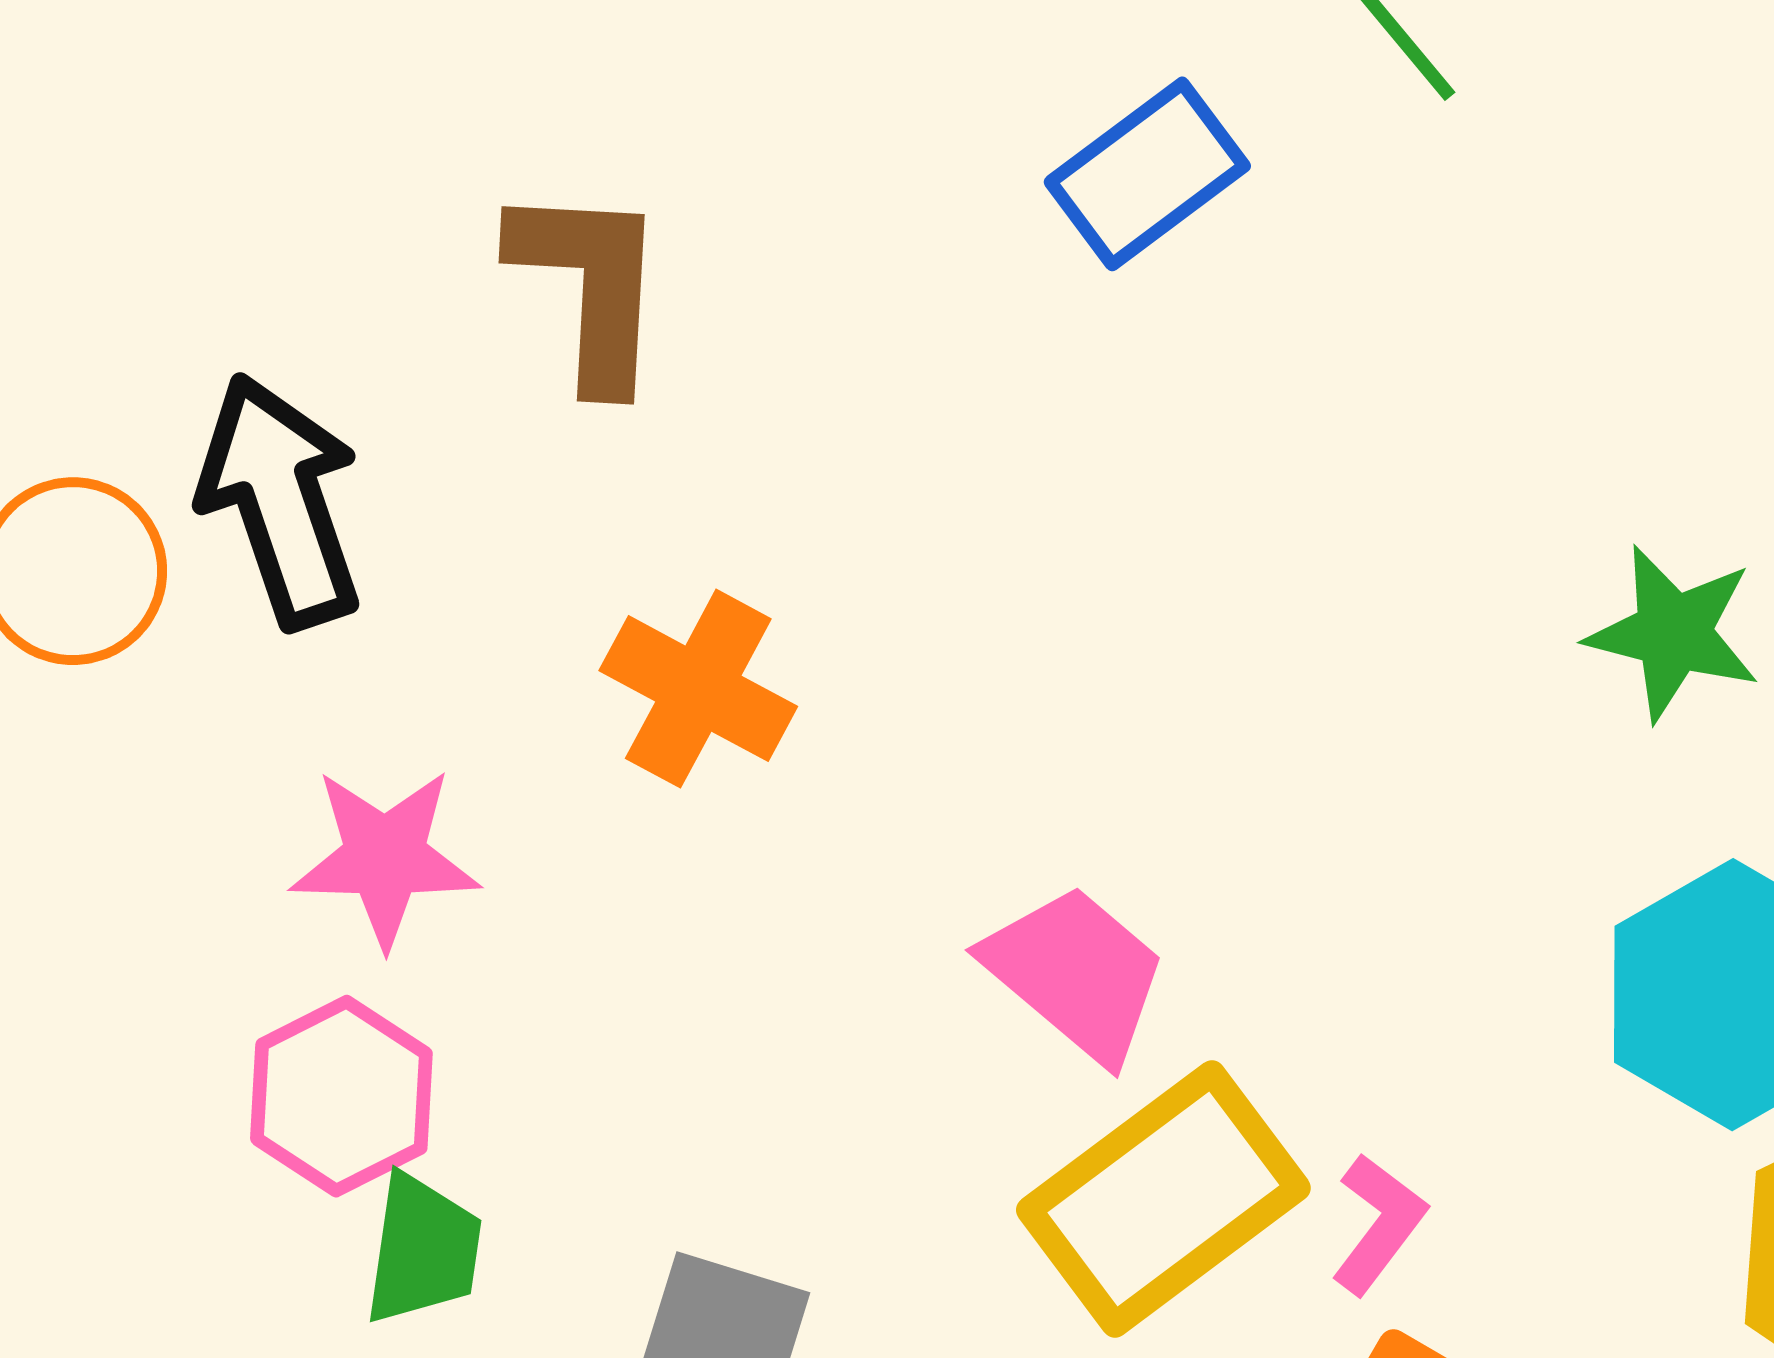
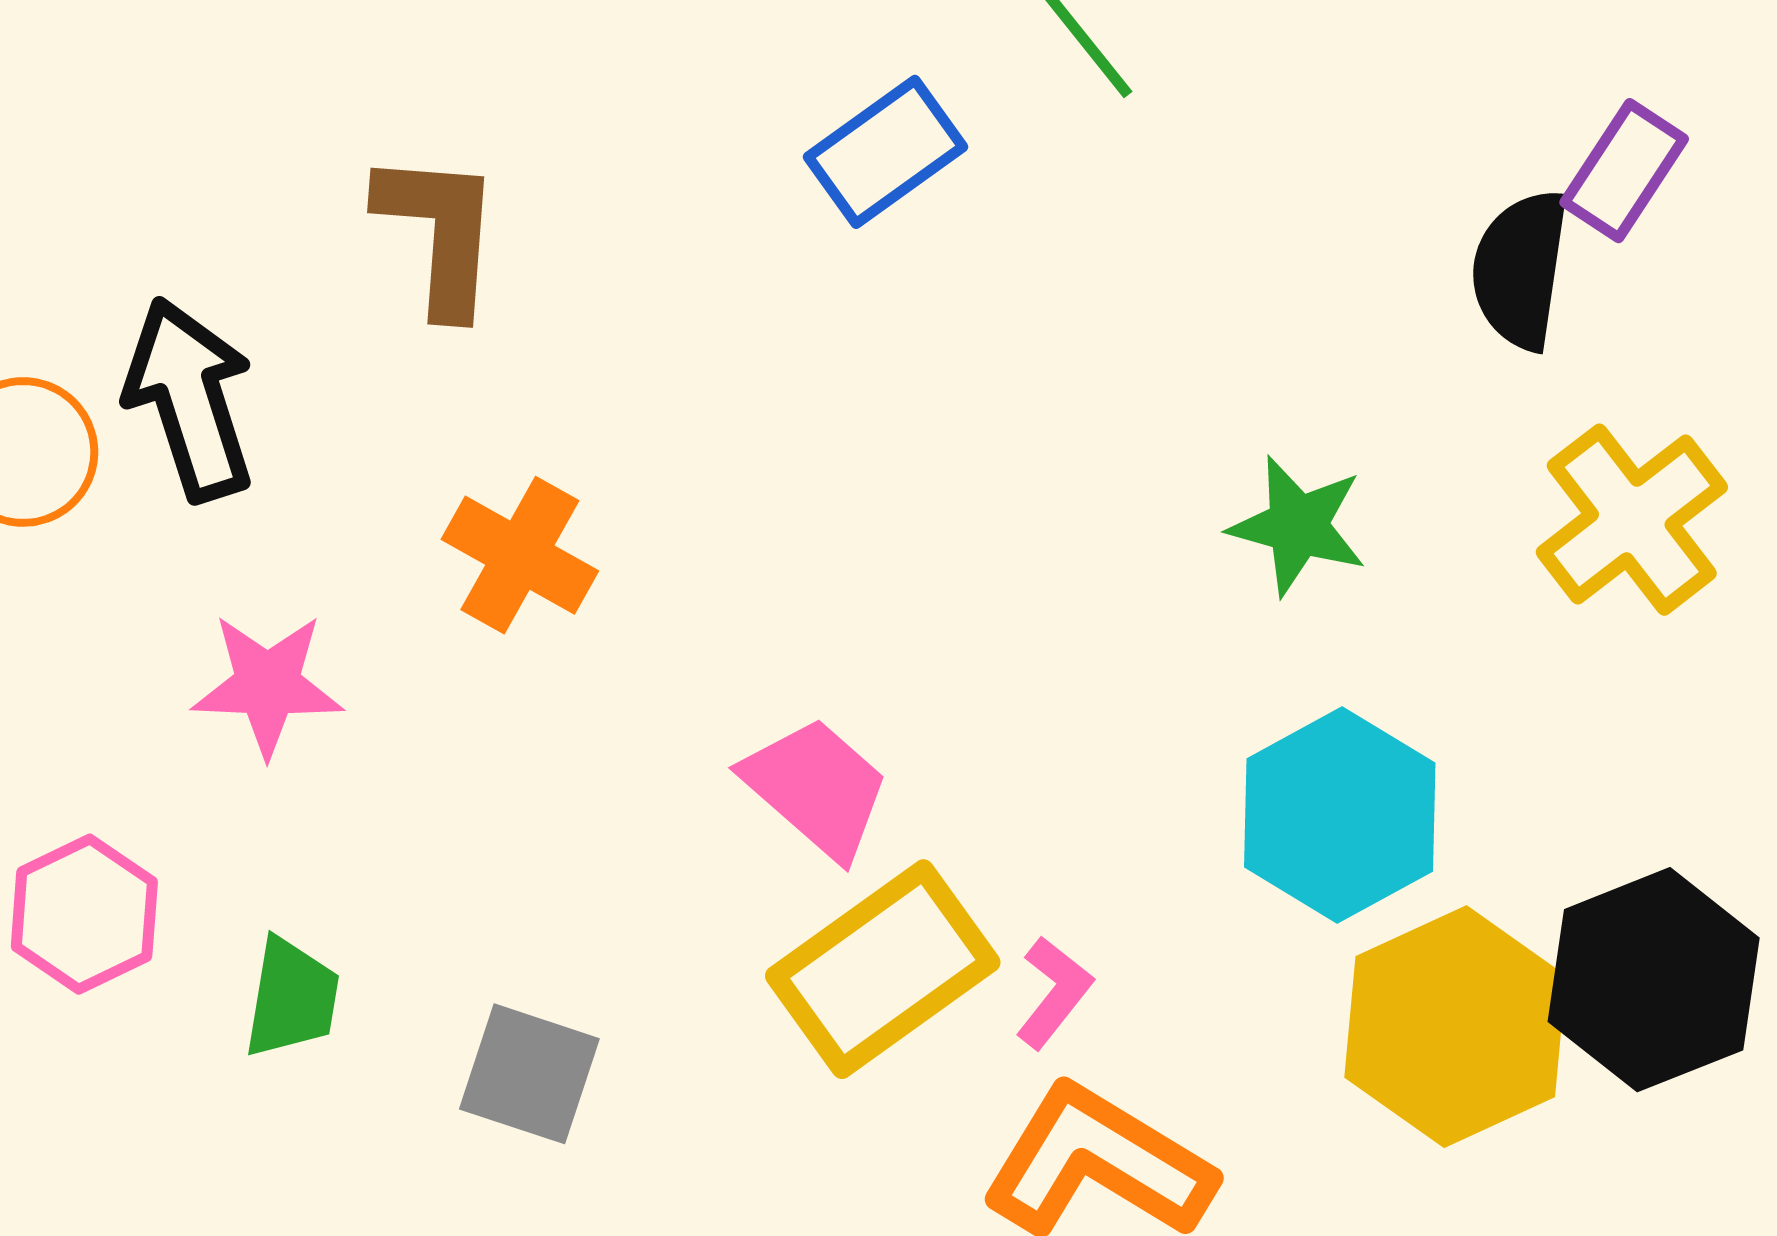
pink hexagon: (341, 1096) -> (84, 914), moved

